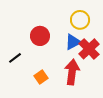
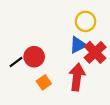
red circle: (40, 36) -> (34, 57), moved

